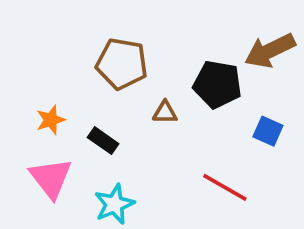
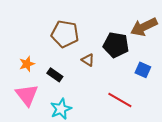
brown triangle: (165, 112) -> (88, 60), turned 32

